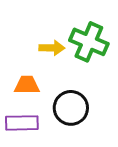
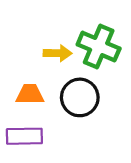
black circle: (71, 108) -> (80, 97), moved

